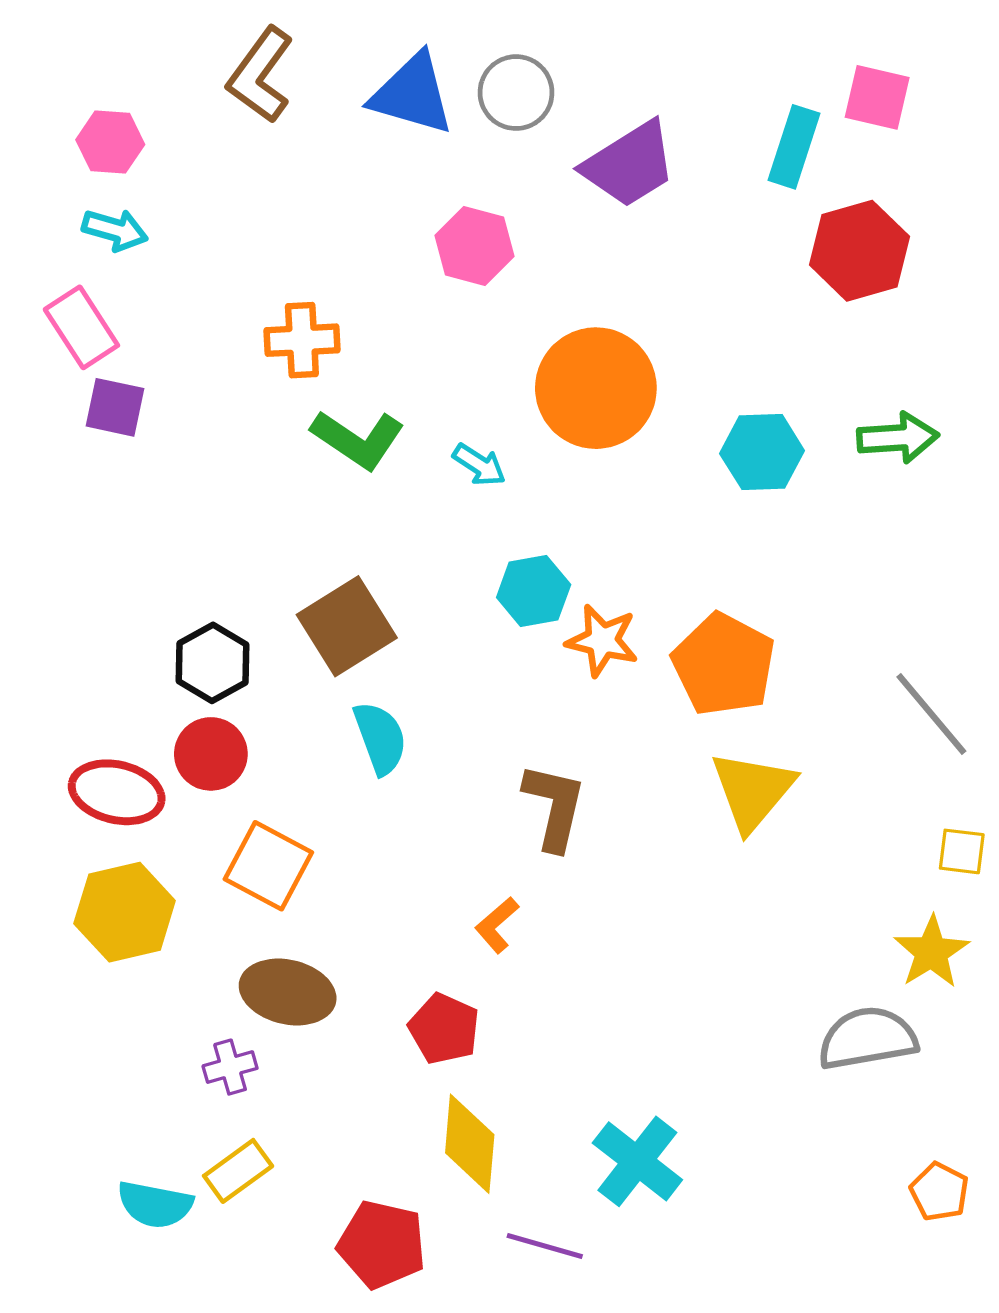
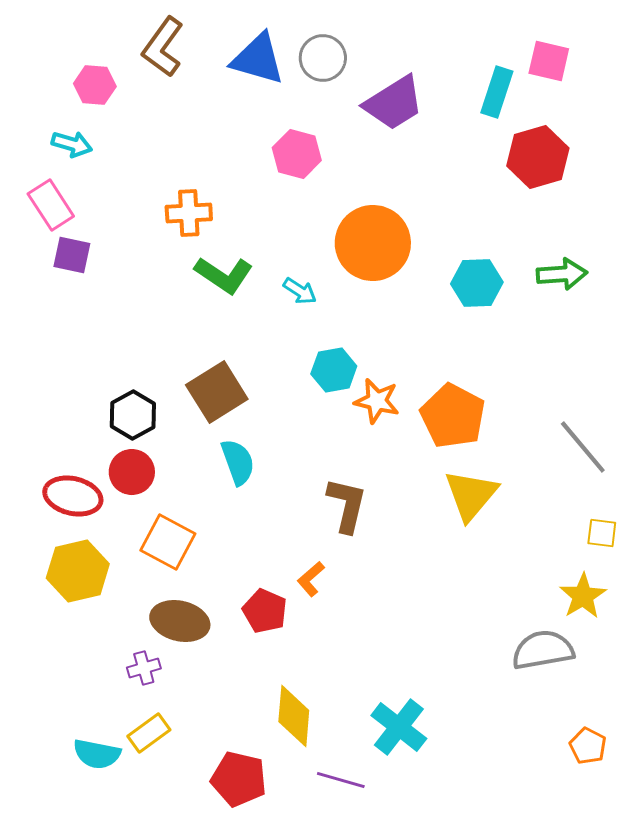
pink hexagon: (110, 142) -> (95, 85), moved
red pentagon: (444, 1029) -> (265, 611), moved

